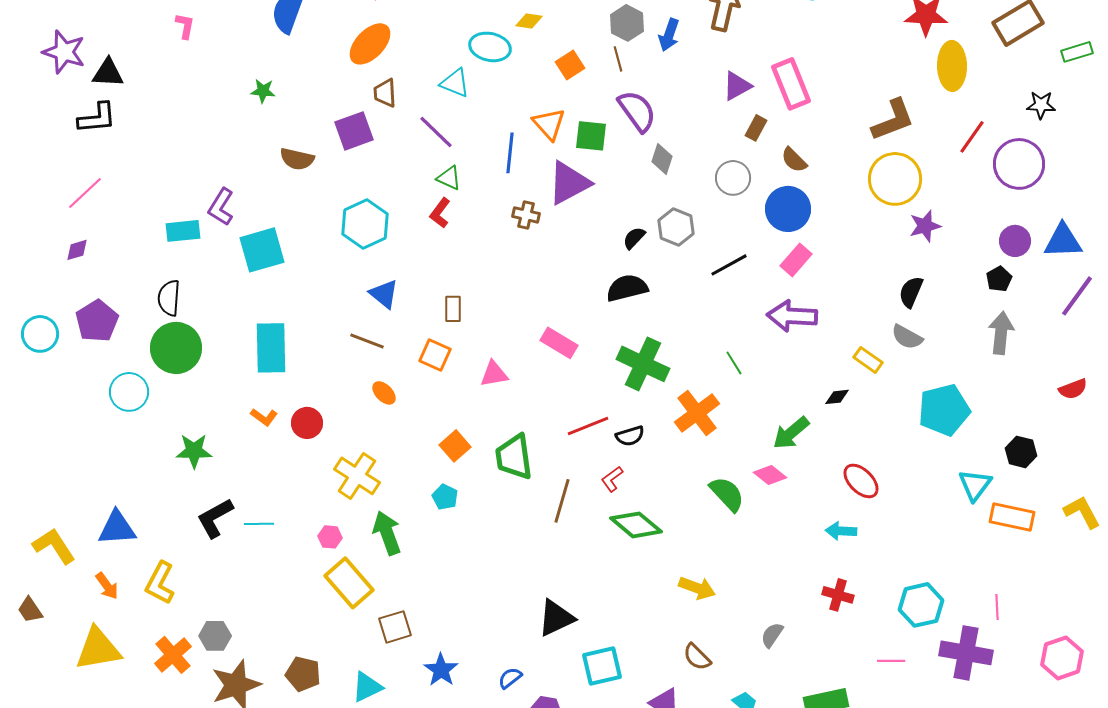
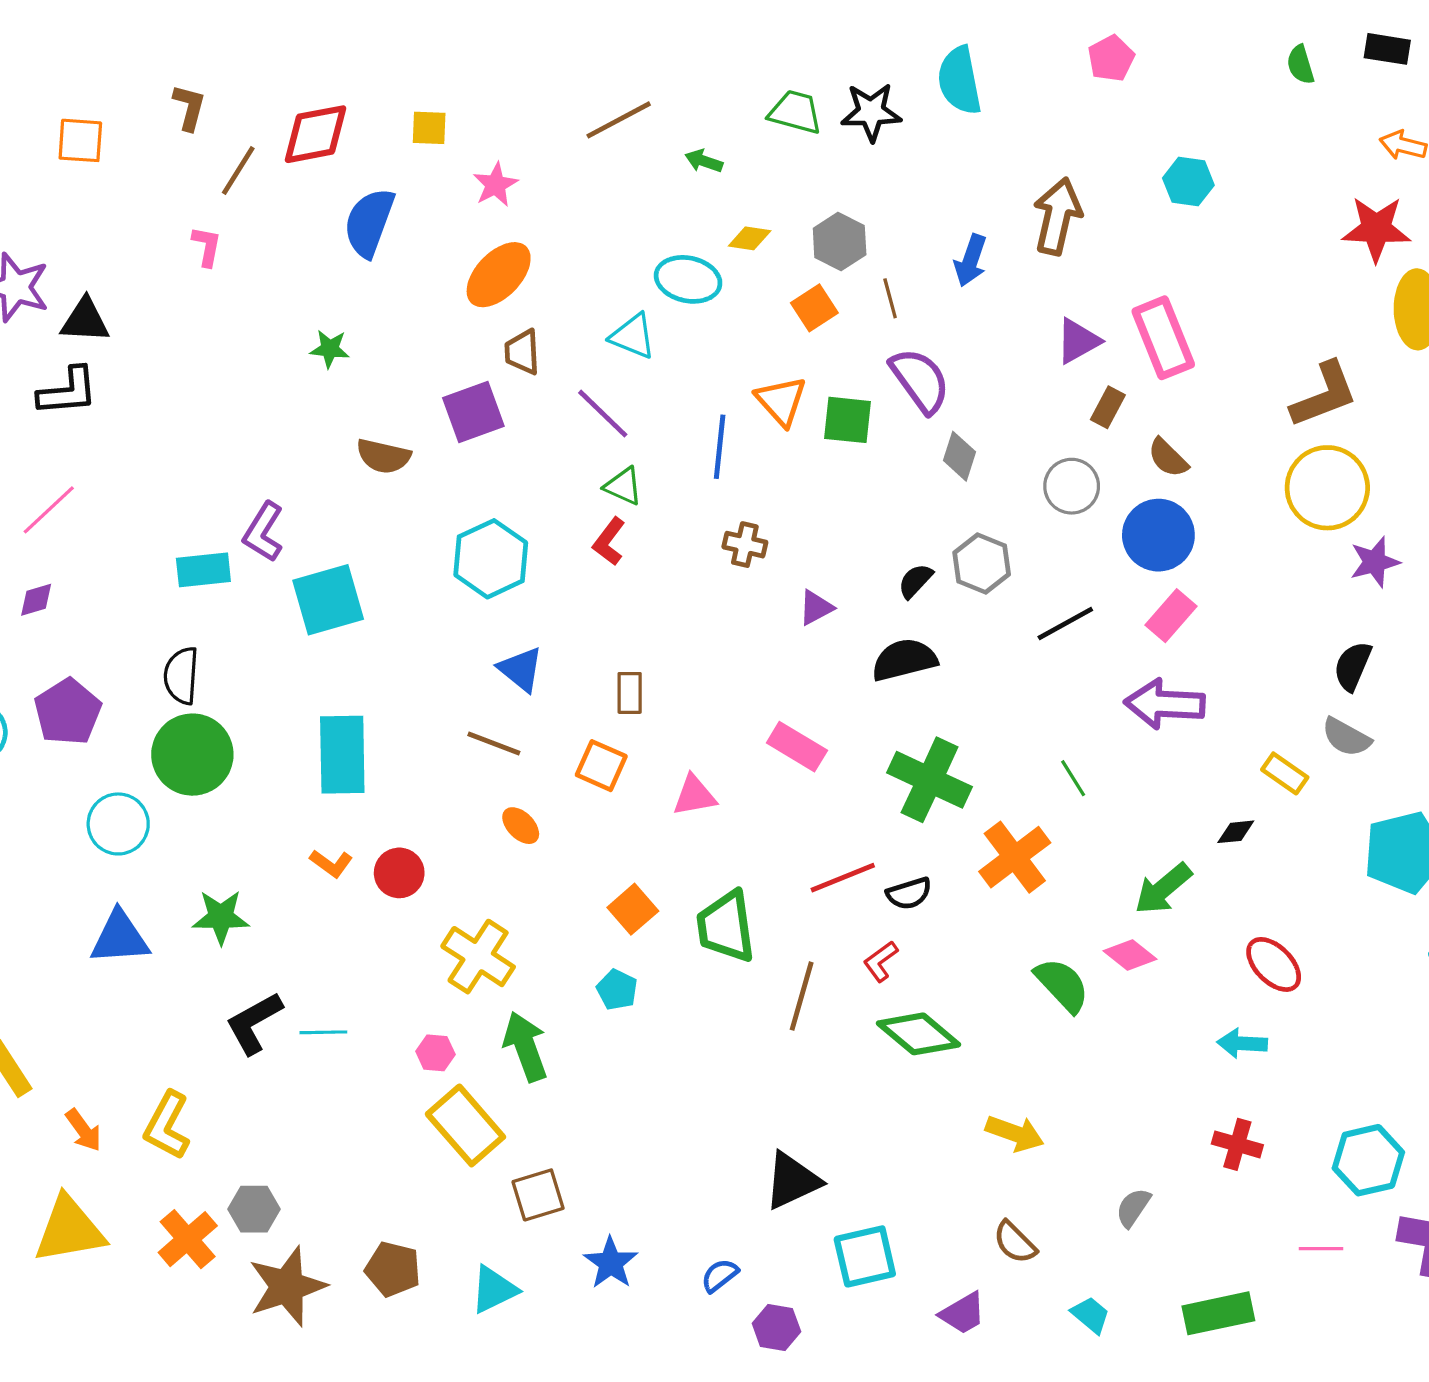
gray hexagon: (627, 23) -> (840, 242), moved
purple triangle: (569, 183) -> (816, 608), moved, size x0.5
blue triangle: (117, 528) -> (120, 938), moved

